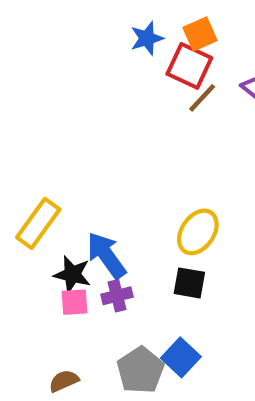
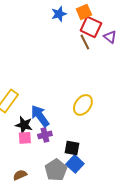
red square: (189, 66) -> (91, 27), moved
brown line: (202, 98) -> (85, 42), turned -70
black square: (189, 283) -> (72, 148), moved

